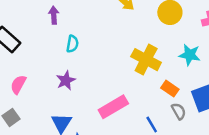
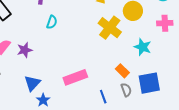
yellow cross: (146, 60) -> (110, 28), moved
purple star: (66, 80) -> (25, 50), moved

